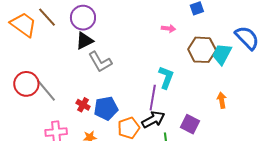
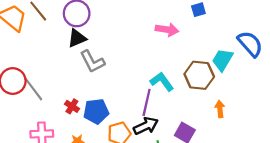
pink arrow: (168, 28) -> (167, 30), size x1.5
brown hexagon: (202, 50) -> (199, 75), moved
cyan L-shape: (166, 77) -> (162, 82), turned -60

